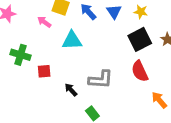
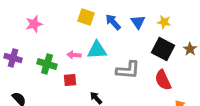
pink arrow: (44, 22) -> (74, 55), moved, turned -32
black square: (140, 39) -> (163, 49), turned -35
gray L-shape: (101, 79) -> (128, 70), moved

